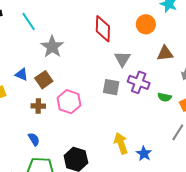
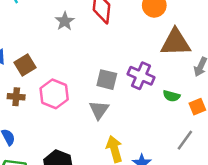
gray star: (52, 47) -> (65, 21), moved, size x0.7
brown triangle: (165, 53) -> (176, 42), size x1.5
gray triangle: (122, 59) -> (99, 110), moved

